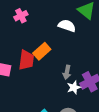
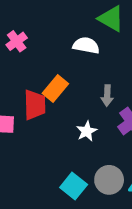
gray arrow: (67, 72) -> (107, 96), moved
white star: (74, 87) -> (87, 131), moved

